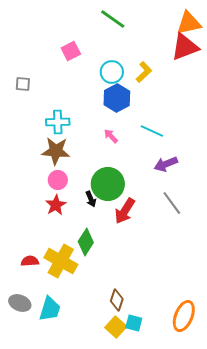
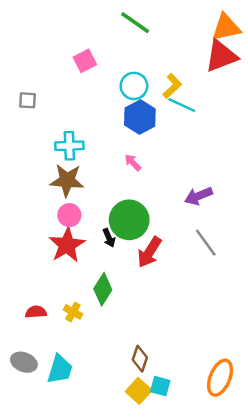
cyan line: (152, 131) -> (182, 105), moved
red star: (56, 205) -> (67, 245), size x1.4
yellow cross: (61, 261) -> (73, 312), size x0.5

